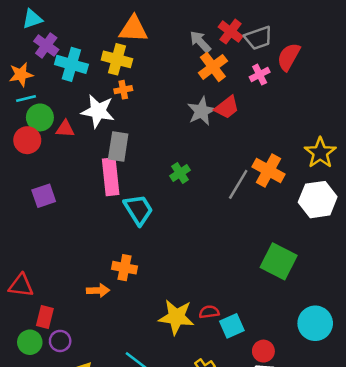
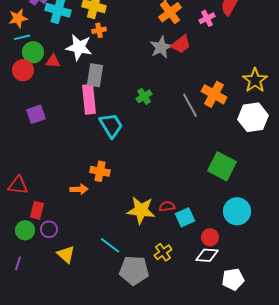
gray line: (238, 184) -> (190, 105), turned -60
cyan circle: (315, 323) -> (237, 211), moved

